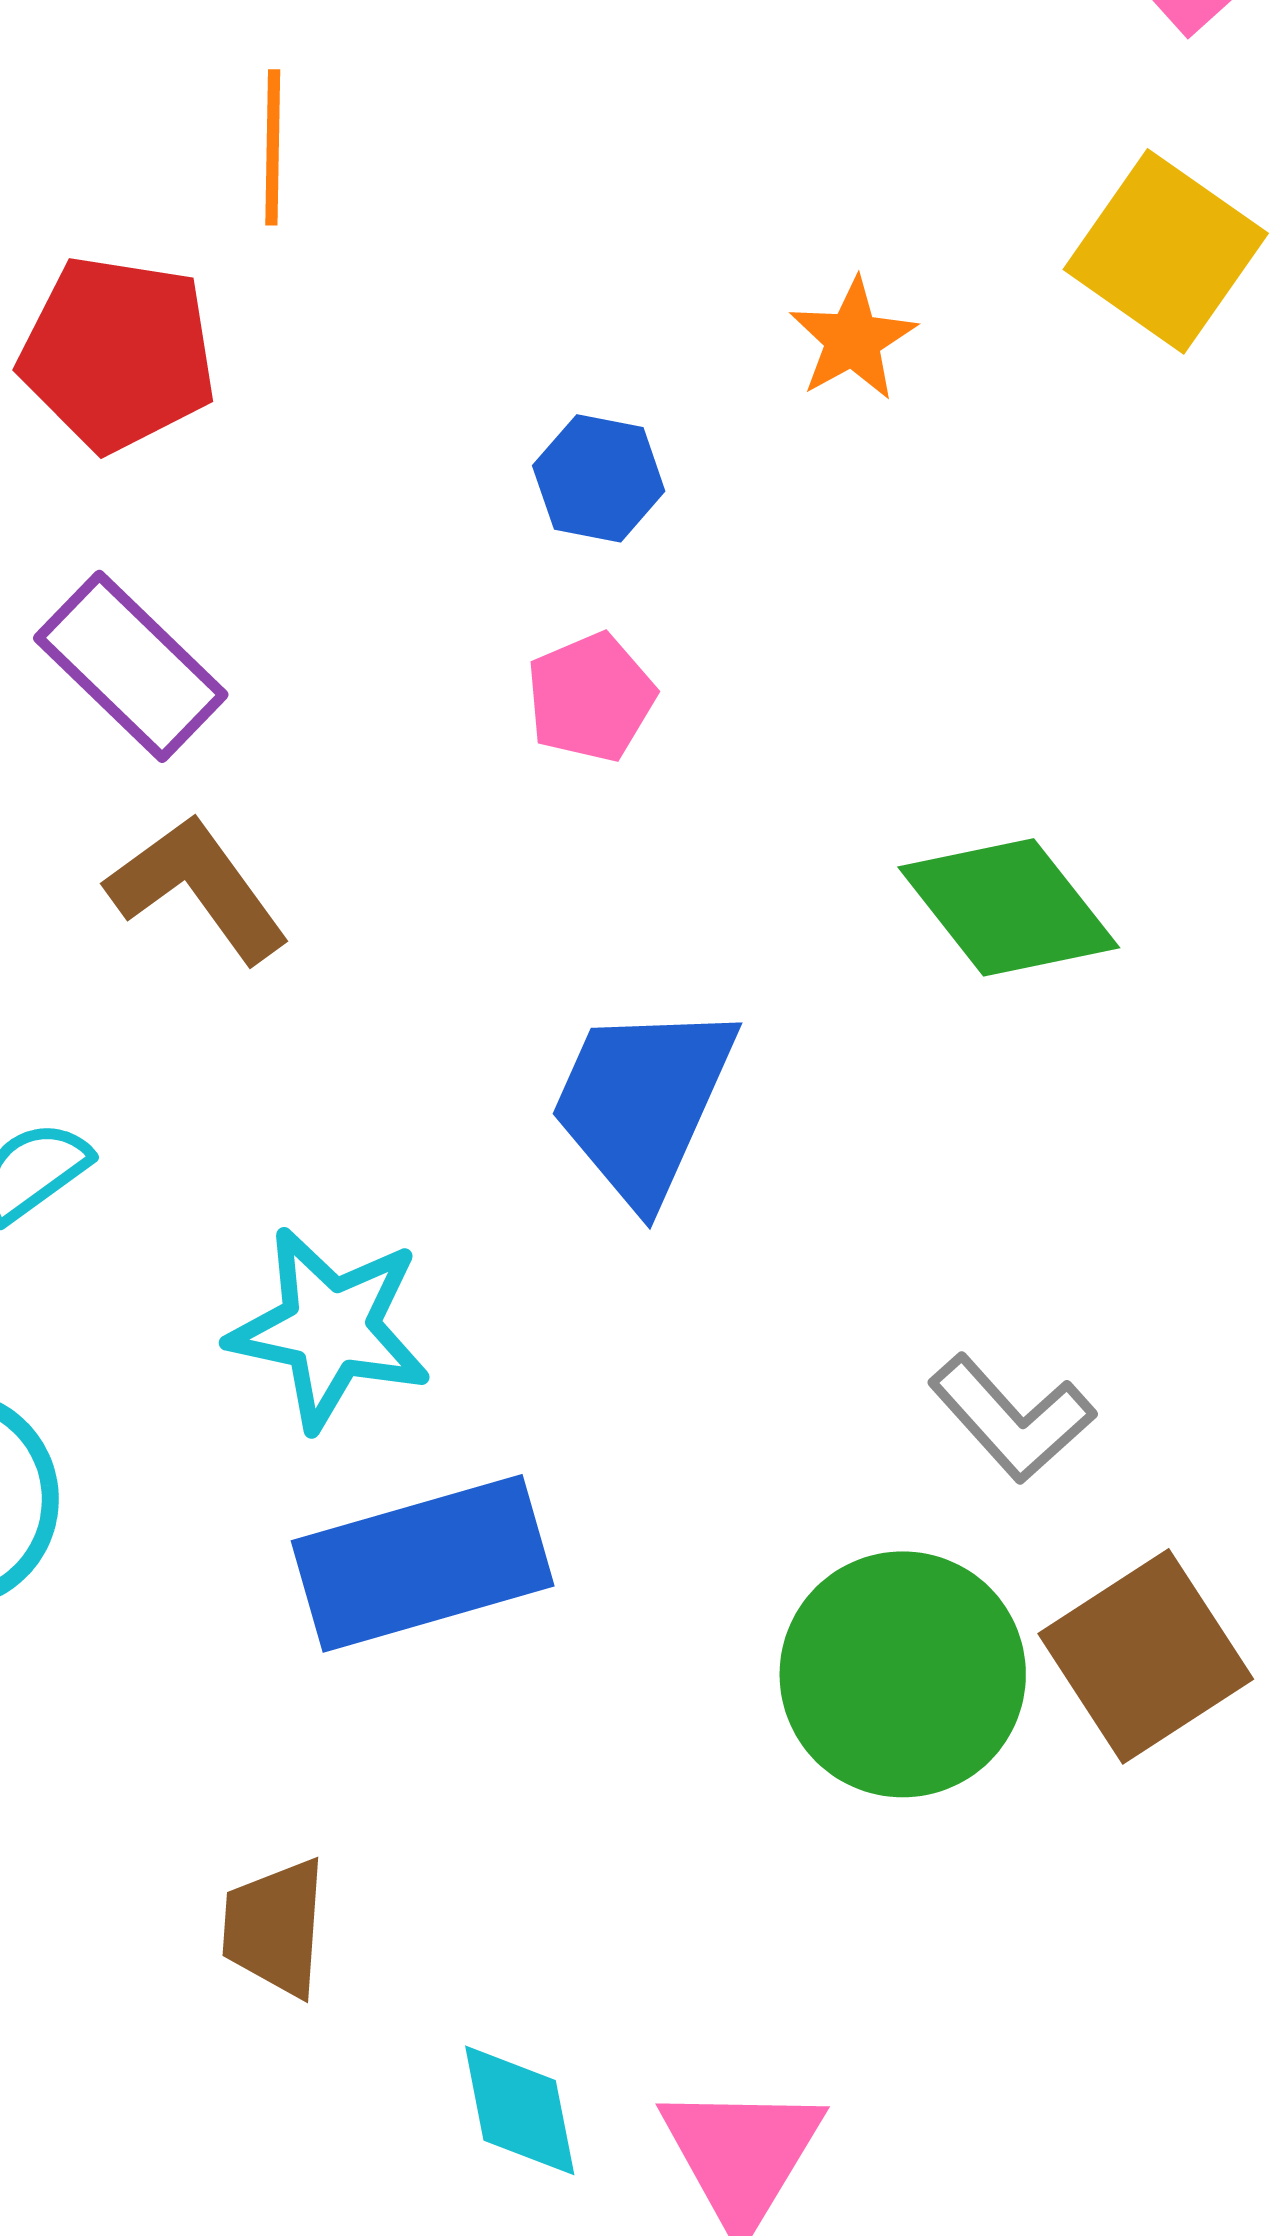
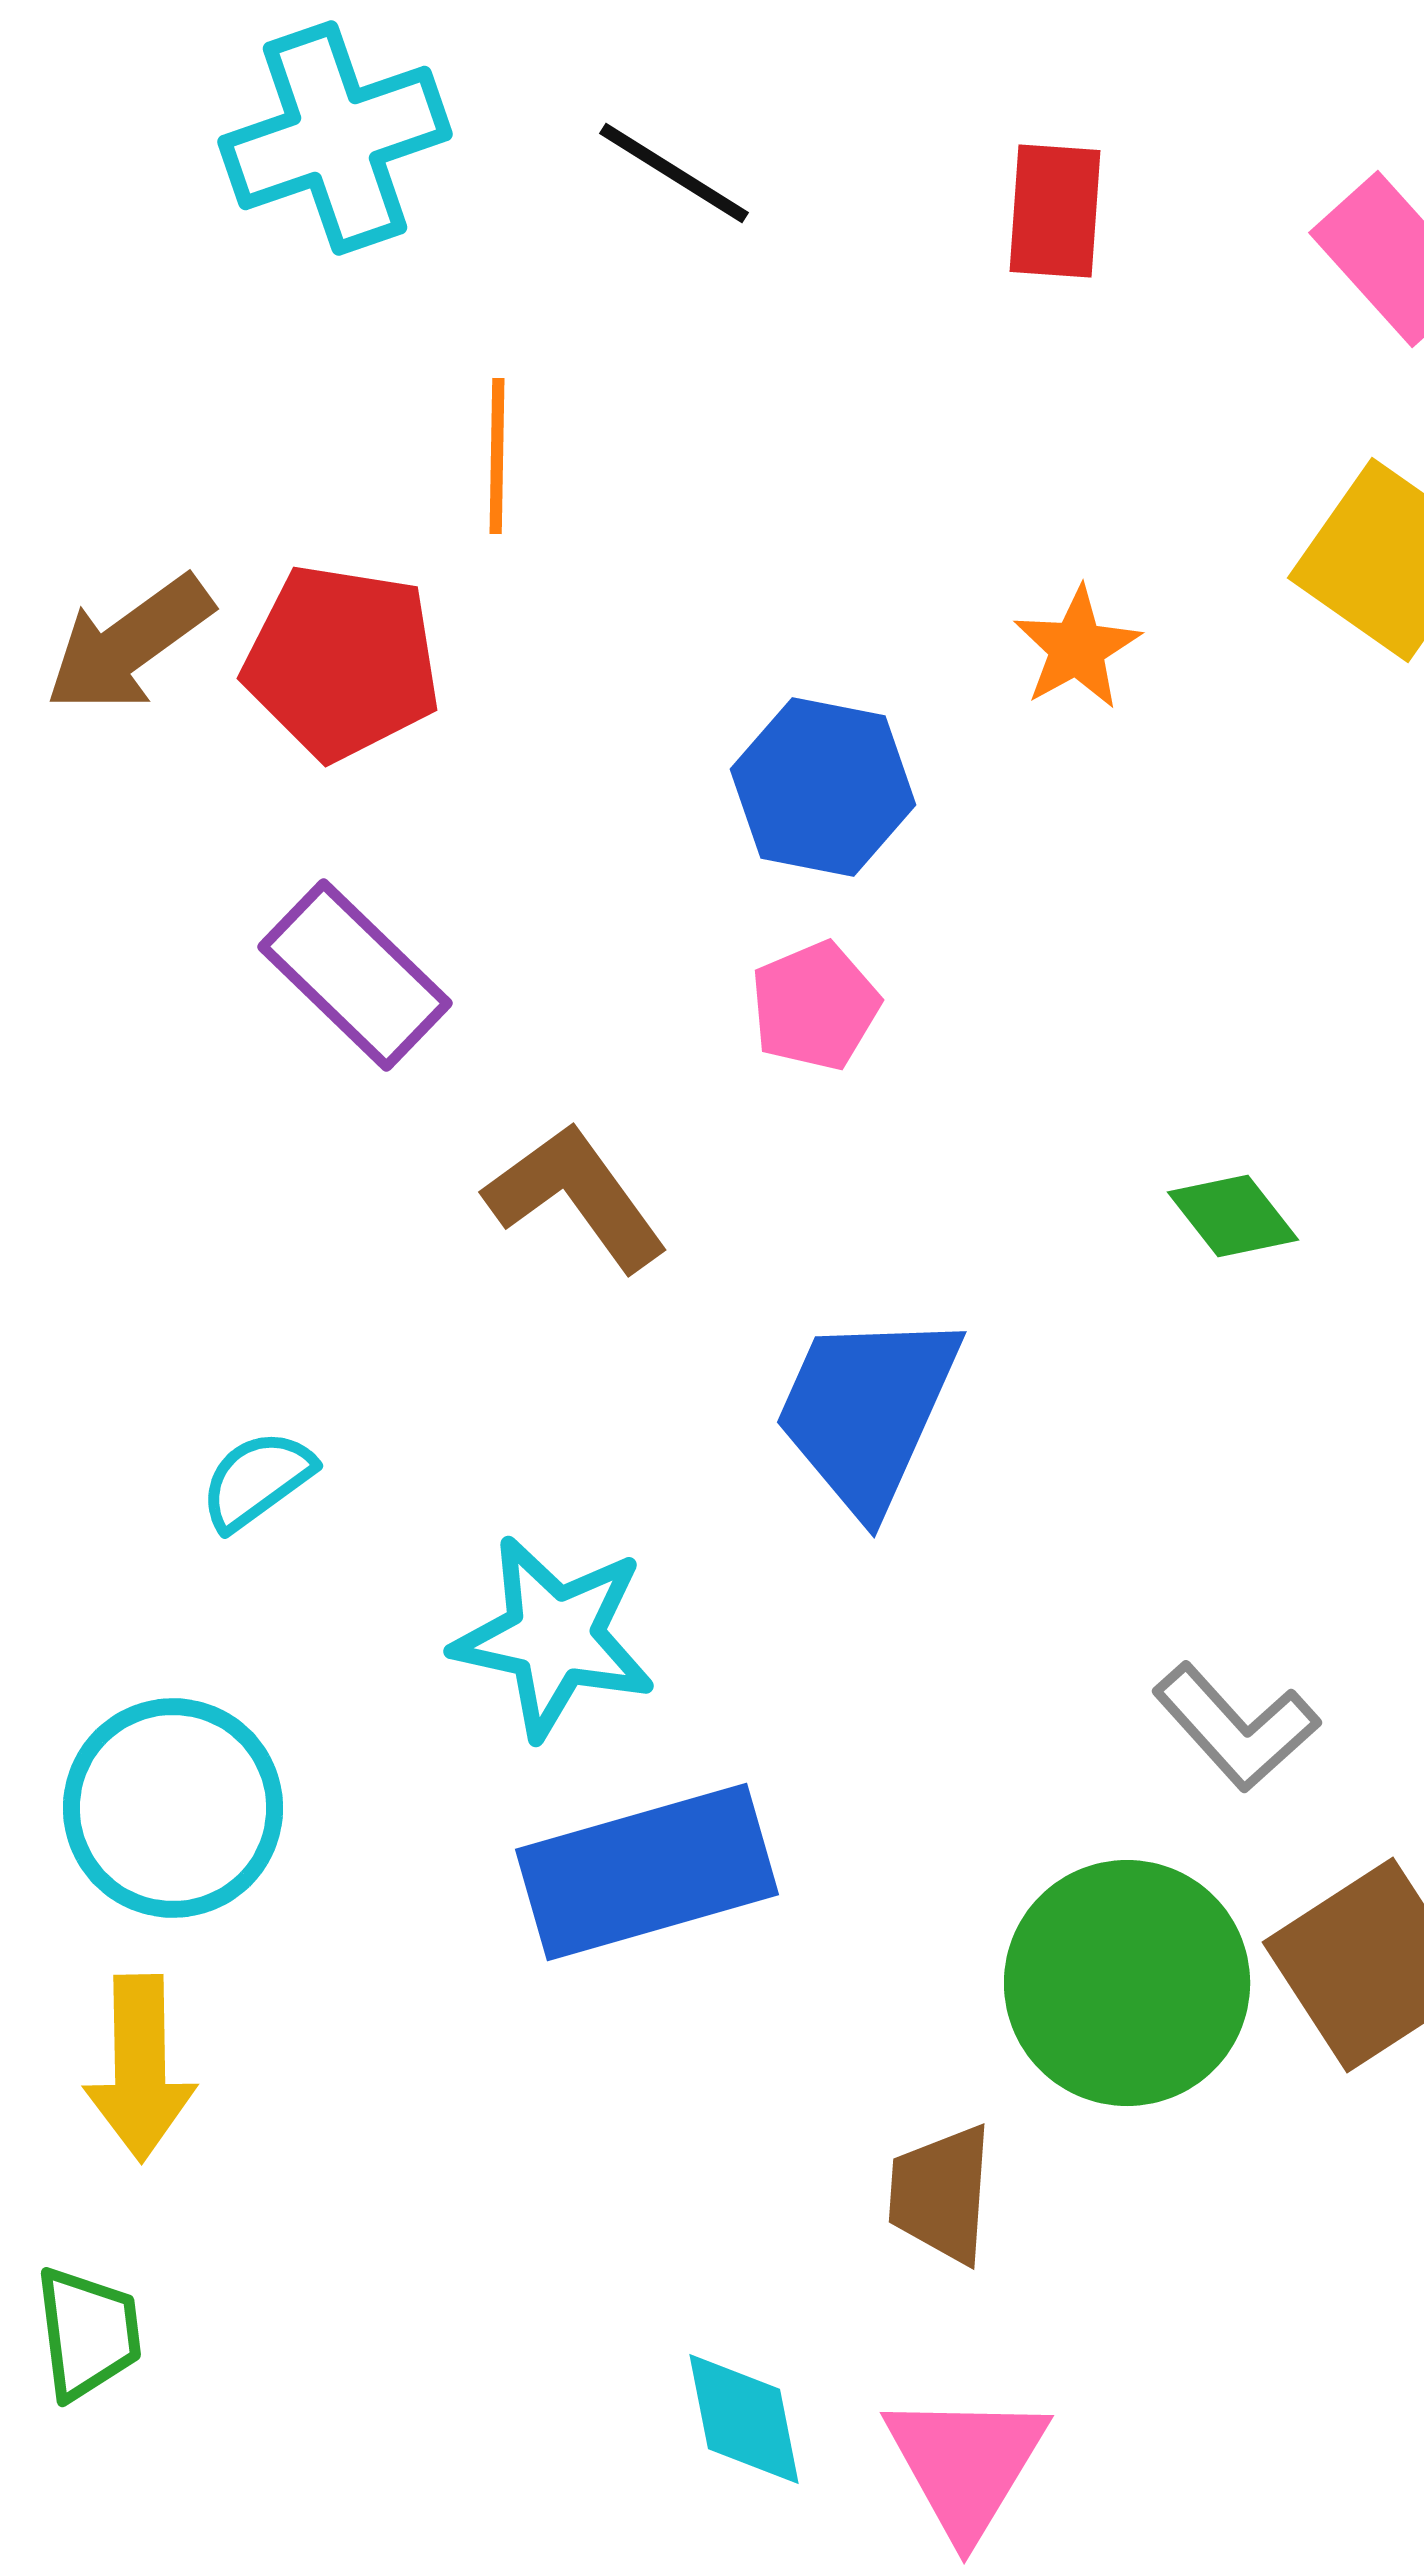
blue hexagon: (599, 478) -> (823, 787), size x1.4
brown L-shape: (198, 888) -> (576, 1197), moved
green diamond: (1009, 907) -> (1233, 1216), size x0.6
brown trapezoid: (275, 1927) -> (941, 2194), moved

